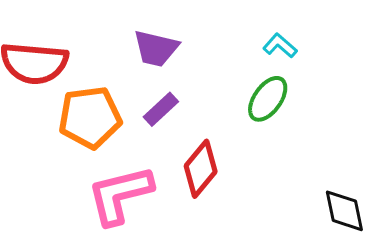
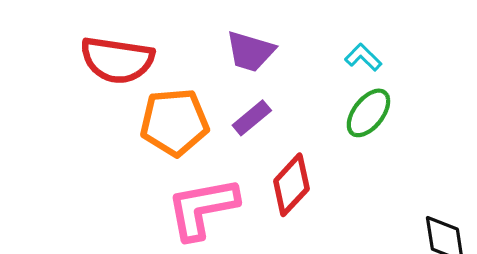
cyan L-shape: (280, 46) -> (363, 57), moved

